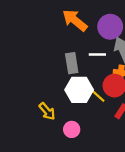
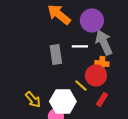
white hexagon: (79, 90) -> (63, 101), moved

